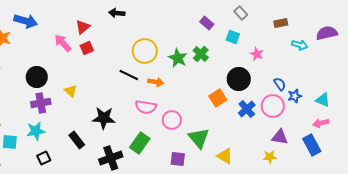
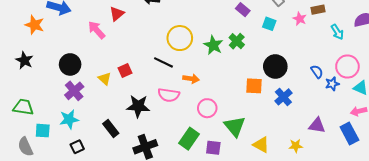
cyan arrow: (300, 45) -> (337, 32), turned 42
red square: (87, 48) -> (125, 71), moved
pink star: (257, 54) -> (300, 19), moved
orange arrow: (156, 82) -> (191, 79), moved
orange square: (218, 98) -> (254, 86), turned 36
purple cross: (41, 103) -> (74, 91), turned -30
pink circle: (273, 106) -> (347, 67), moved
pink semicircle: (146, 107) -> (169, 95), moved
green rectangle: (140, 143) -> (189, 139), moved
yellow star: (270, 157) -> (296, 146), moved

